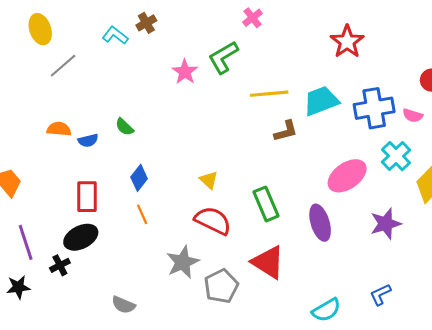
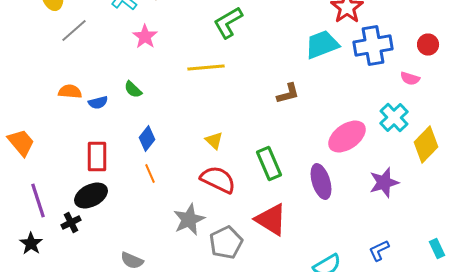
pink star: (185, 72) -> (145, 36), moved
yellow line: (269, 94) -> (206, 68), moved
cyan trapezoid: (321, 101) -> (322, 44), moved
blue cross: (374, 108) -> (373, 46), moved
black star: (18, 287) -> (31, 244), turned -30

